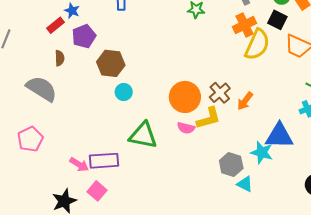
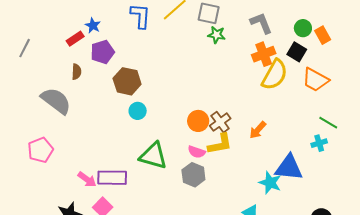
brown cross: (220, 93) -> (220, 122), moved
orange circle: (185, 97) -> (198, 121), size x0.7
gray hexagon: (231, 164) -> (193, 175), moved

